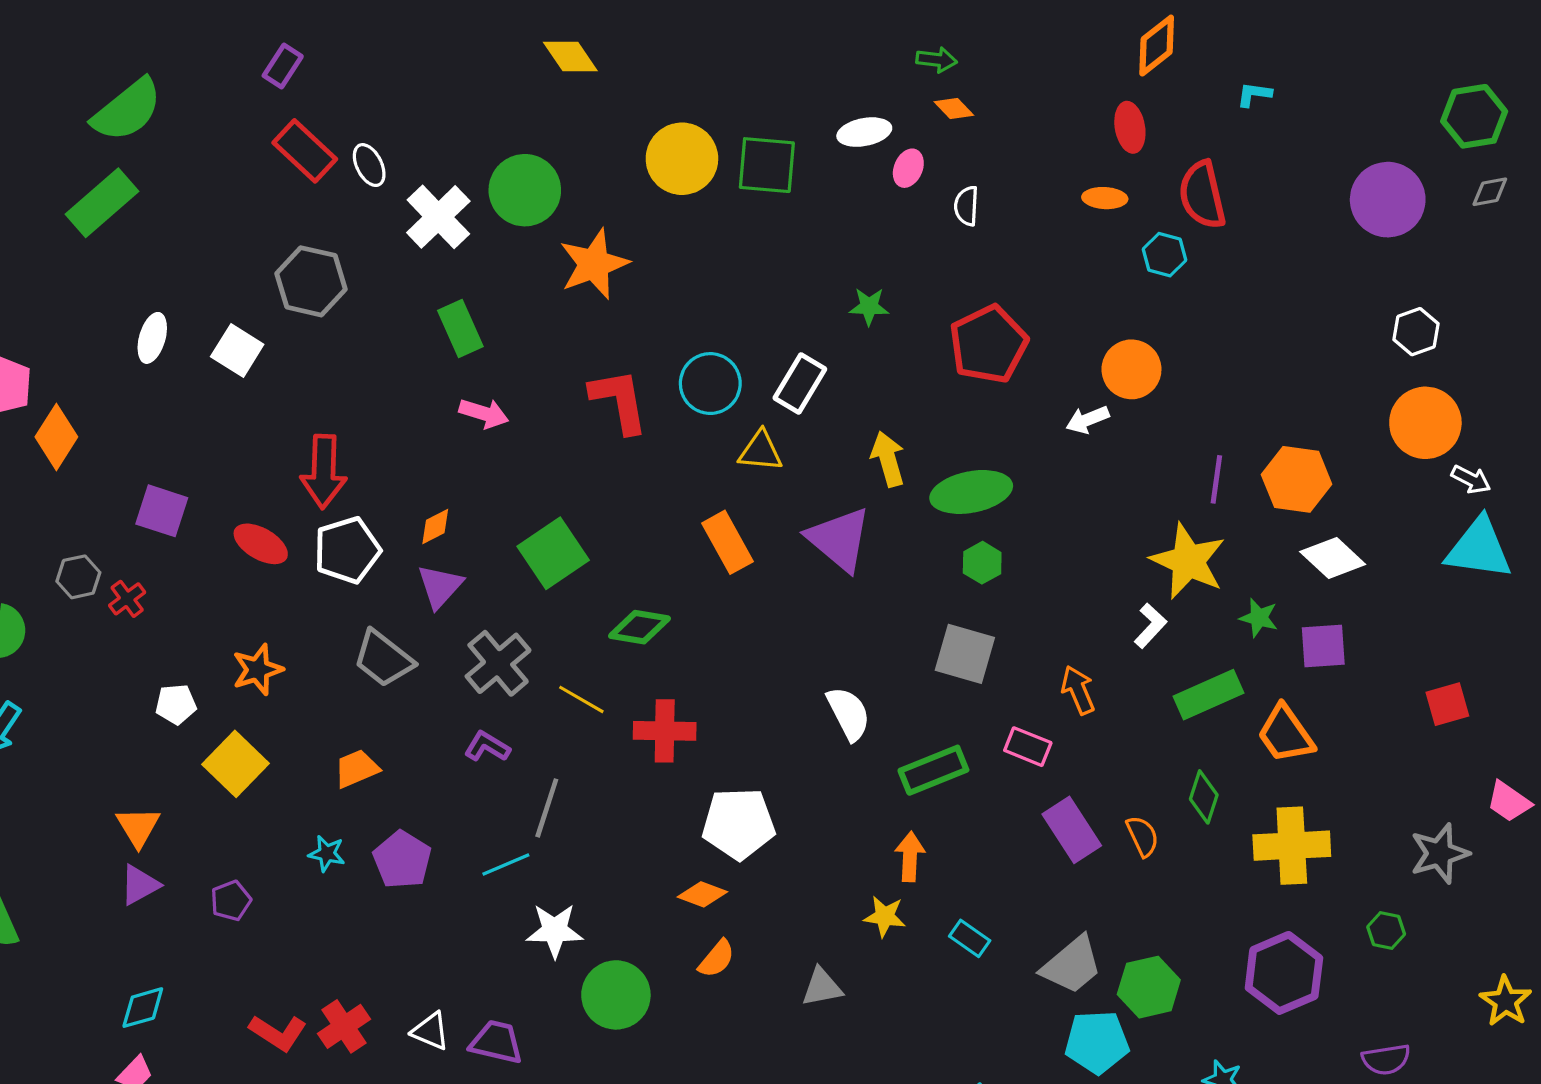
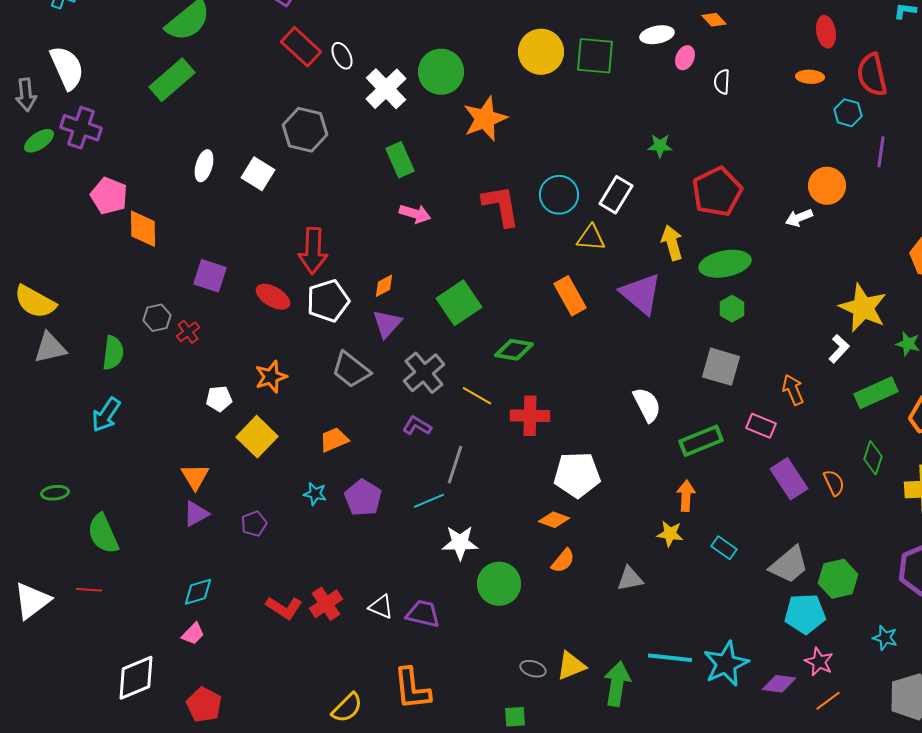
red pentagon: (988, 344) -> (717, 192), moved
orange diamond: (56, 437) -> (143, 229), turned -33
purple line: (1216, 479) -> (881, 152), moved

